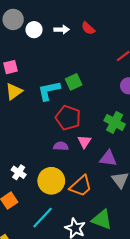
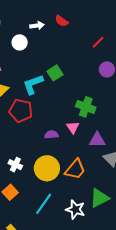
white circle: (34, 30) -> (20, 42), moved
red pentagon: (68, 118) -> (21, 111), moved
green cross: (115, 122) -> (86, 107), moved
green triangle: (102, 220) -> (99, 198), turned -40

